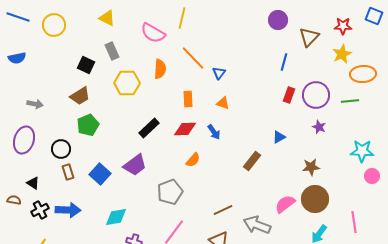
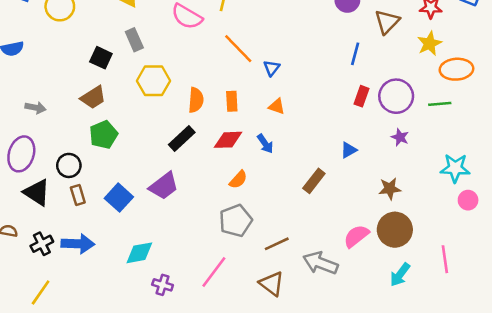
orange semicircle: (160, 69) -> (196, 100), moved
black triangle: (33, 183) -> (37, 192), moved, size x1.6
gray pentagon: (170, 192) -> (236, 221), moved

